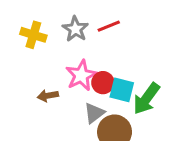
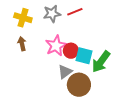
gray star: (75, 29) -> (52, 14), turned 30
brown arrow: (48, 96) -> (22, 44), moved, turned 88

